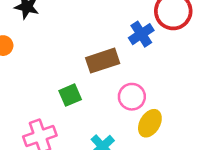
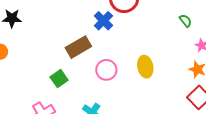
yellow ellipse: (150, 123) -> (145, 67), moved, turned -30

